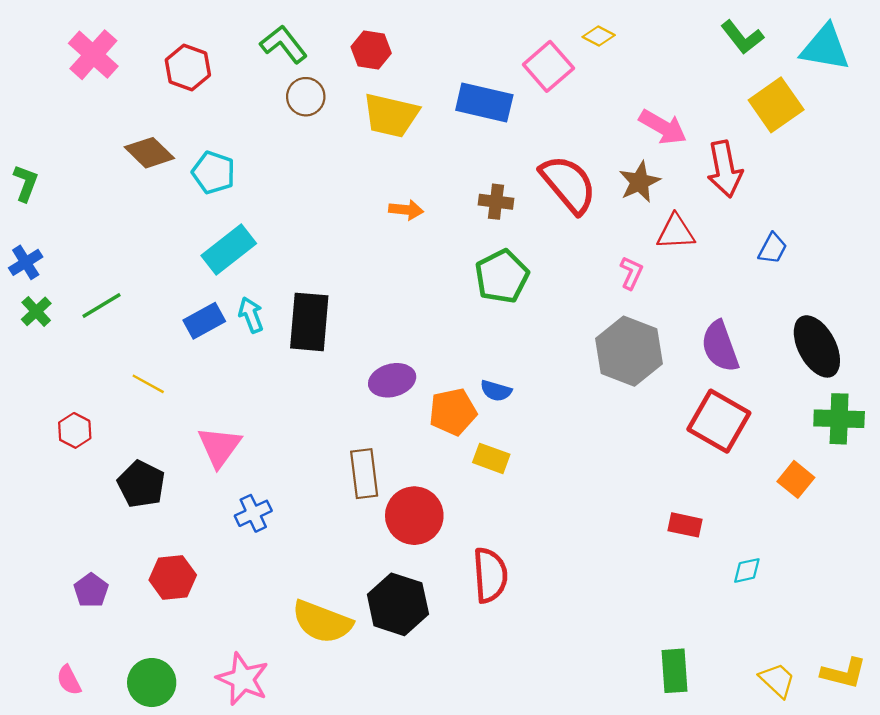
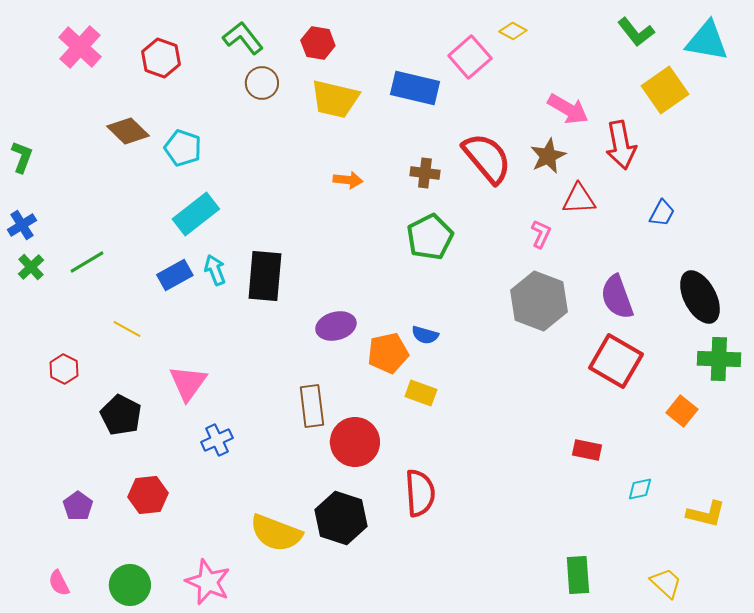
yellow L-shape: (844, 673) -> (706, 514), moved

